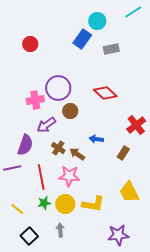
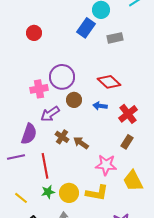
red cross: (136, 125) -> (128, 114), moved
blue arrow: (96, 139) -> (100, 106), moved
pink star: (69, 176) -> (106, 165), moved

